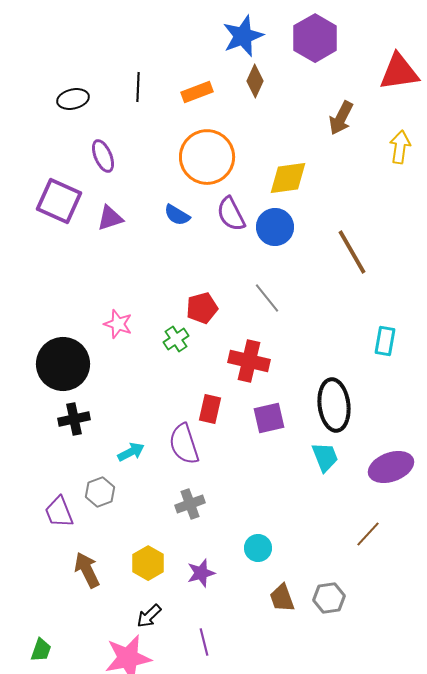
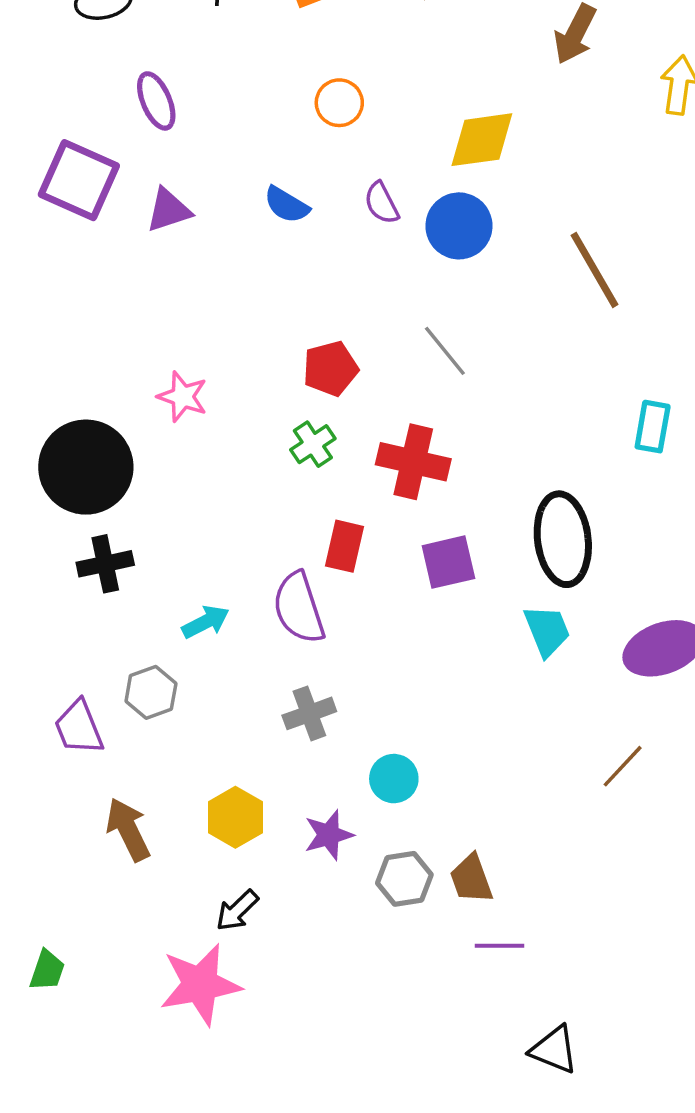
orange circle: (207, 157) -> (339, 103), size x0.5
purple semicircle: (231, 214) -> (382, 203), size x0.7
green cross: (176, 339) -> (313, 444), moved
cyan circle: (258, 548) -> (394, 779), moved
gray hexagon: (329, 598) -> (404, 879), moved
purple line: (204, 642) -> (499, 946), moved, turned -76

